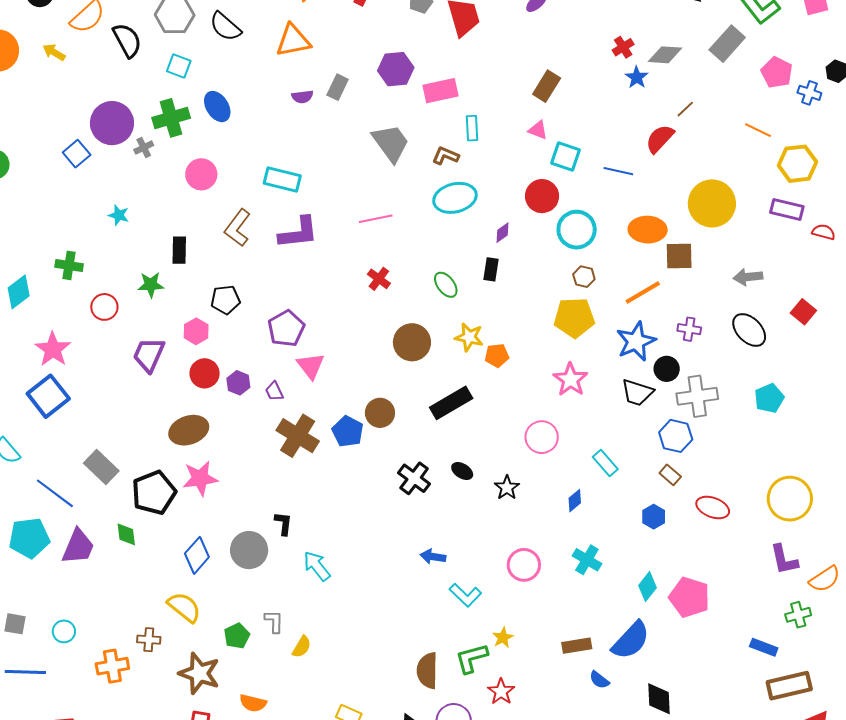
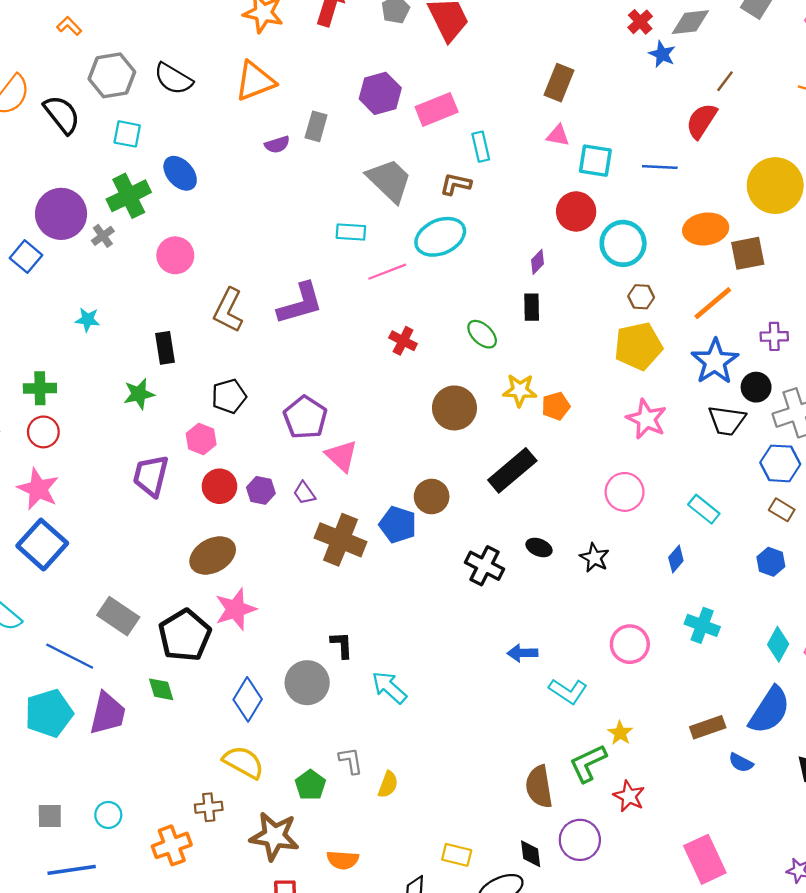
cyan rectangle: (282, 179) -> (351, 232), moved, size x0.7
cyan ellipse: (455, 198) -> (440, 237), moved
red circle: (104, 307) -> (43, 432), moved

